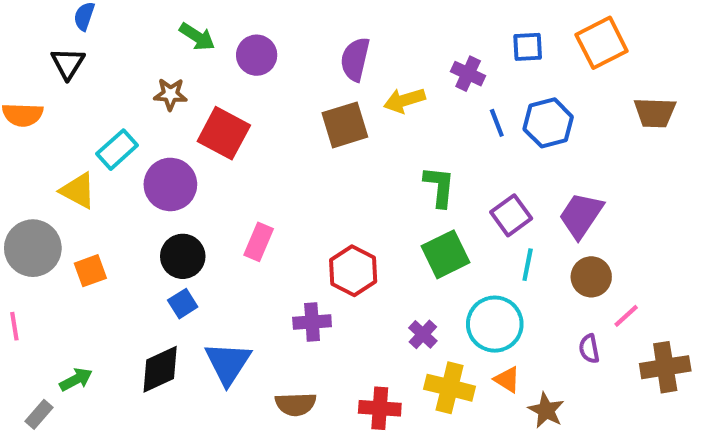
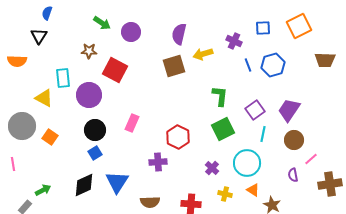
cyan rectangle: (117, 150) -> (63, 78), turned -54
orange square: (90, 271) -> (50, 137), turned -35
yellow cross: (450, 388) -> (225, 194), size x0.6

